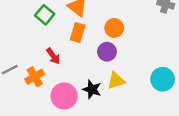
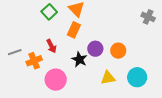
orange circle: (114, 28) -> (118, 51), moved
yellow triangle: (116, 81) -> (108, 78), moved
black star: (92, 89) -> (79, 59), moved

